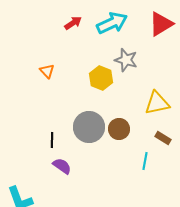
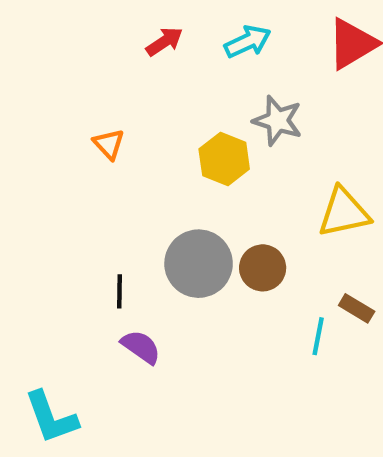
cyan arrow: (112, 23) -> (248, 42), size x0.7
brown rectangle: (163, 138) -> (357, 308), moved

